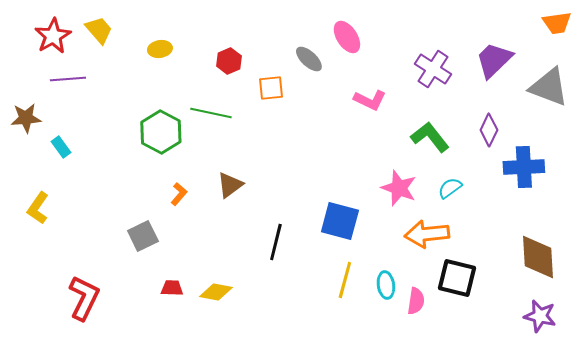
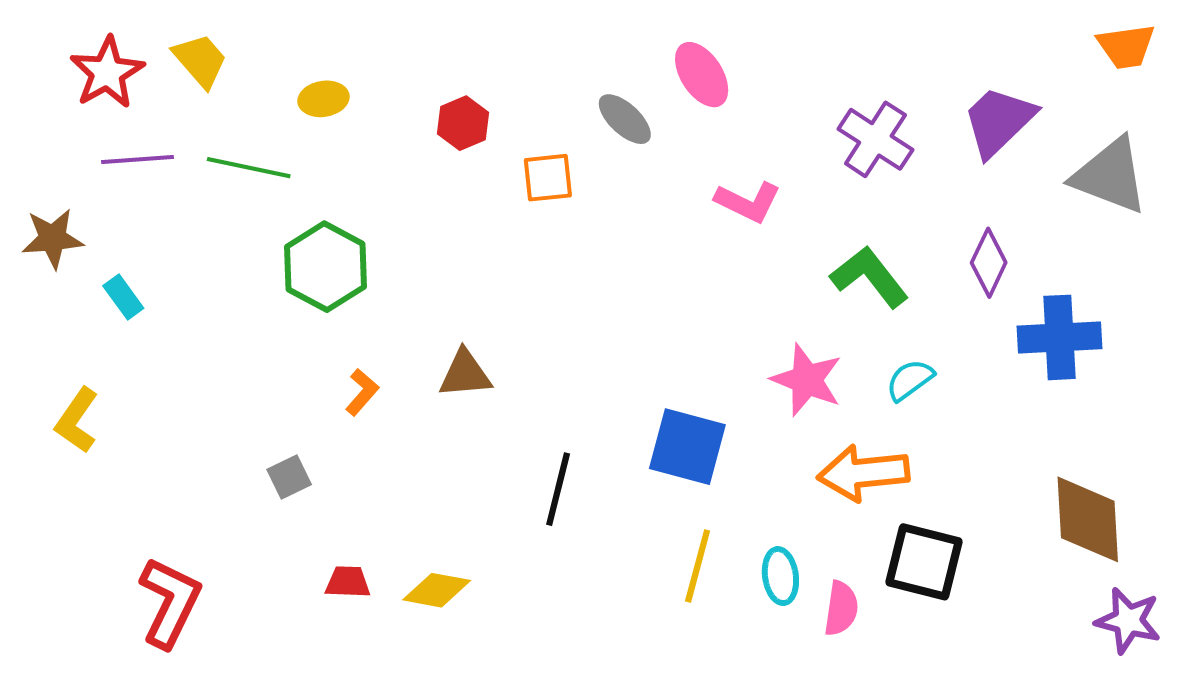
green line: (211, 113) -> (249, 168), moved
brown triangle: (230, 185) -> (465, 374), turned 32
gray square: (143, 236) -> (289, 477), size x0.7
purple star: (540, 316) -> (1128, 621), moved

